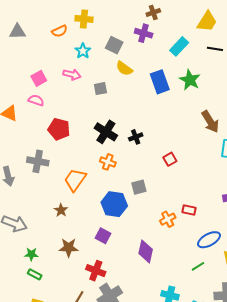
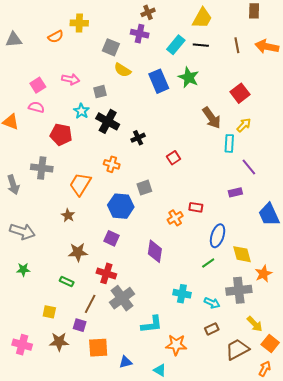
black line: (215, 49) -> (201, 45), moved
cyan star: (83, 51) -> (81, 111), moved
black cross: (106, 132) -> (108, 121), moved
blue ellipse: (209, 240) -> (218, 236), turned -40
green star: (31, 254) -> (23, 270), moved
green rectangle: (35, 274) -> (67, 281), moved

